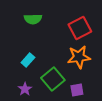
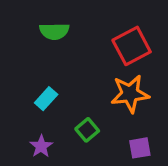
green square: (53, 79) -> (87, 130), size x0.6
purple square: (77, 90) -> (140, 148), moved

